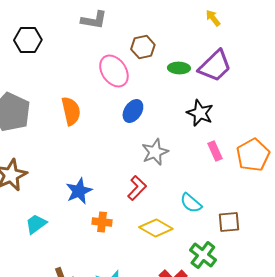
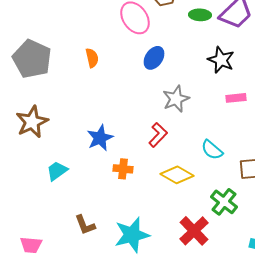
orange semicircle: (71, 111) -> (92, 58), size x0.7
pink rectangle: (215, 151) -> (236, 98), turned -72

